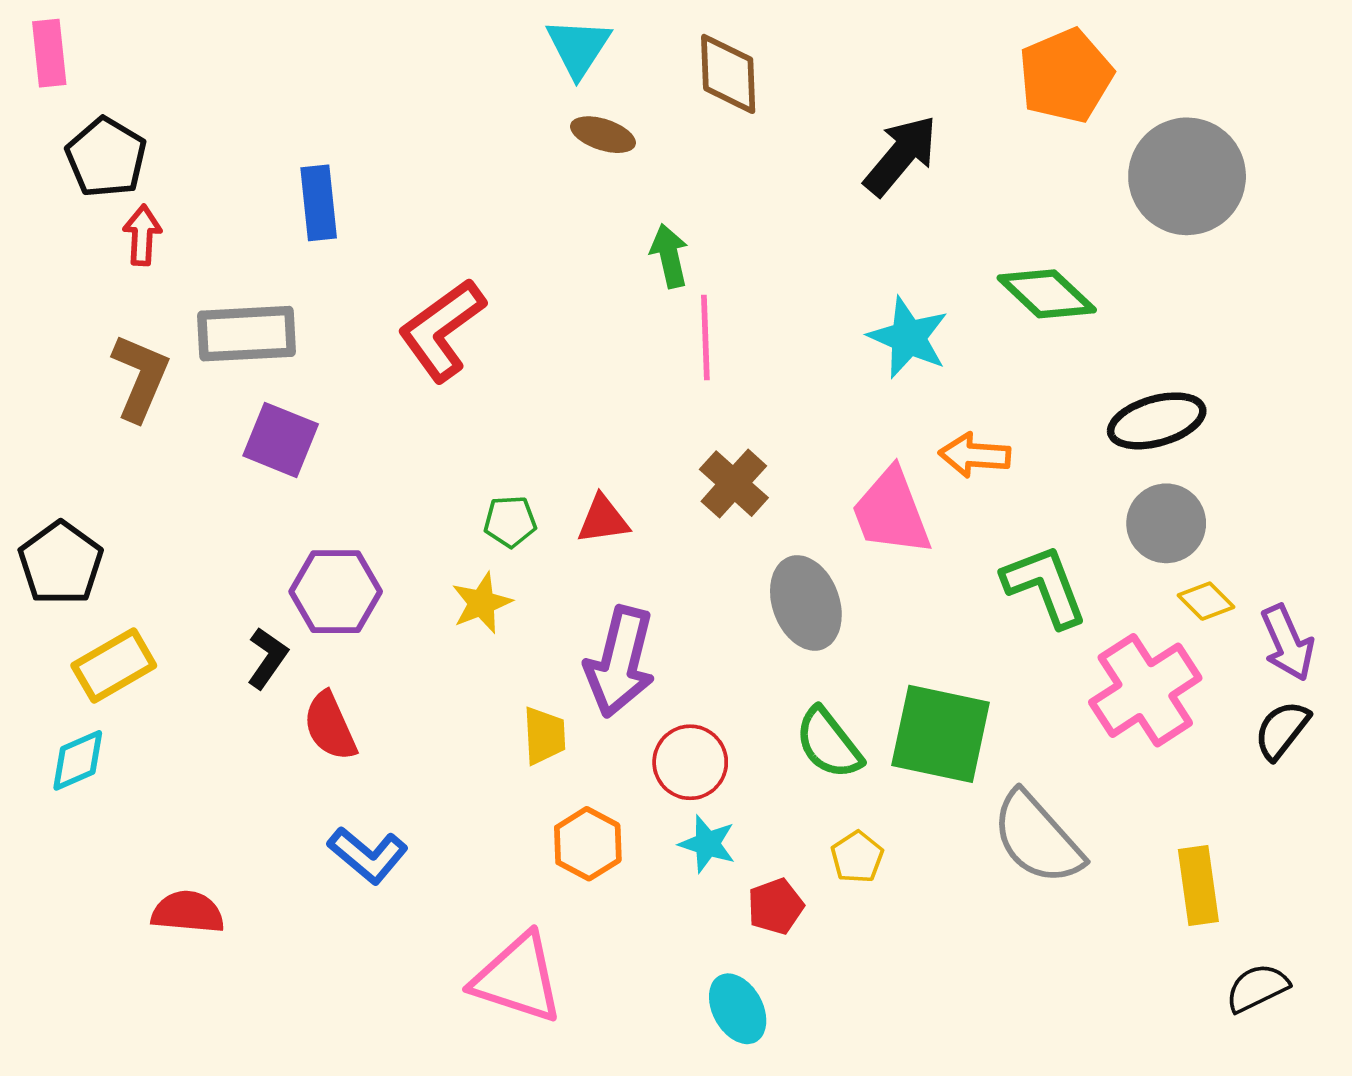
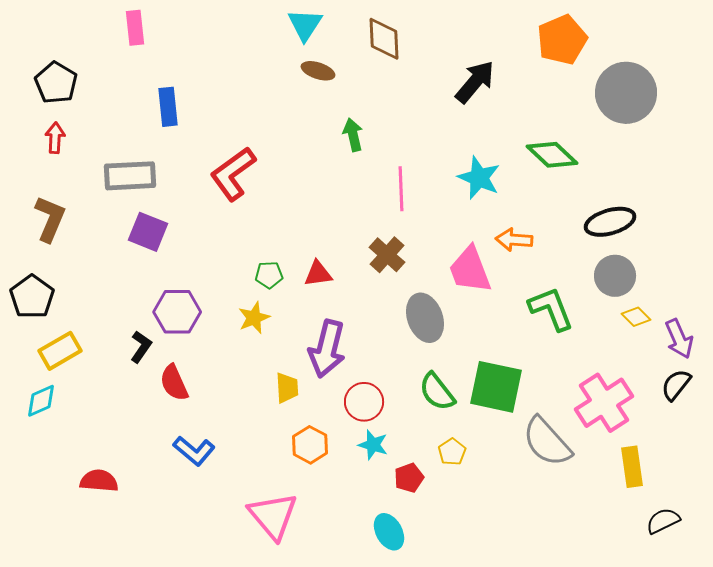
pink rectangle: (49, 53) -> (135, 28), moved
red arrow: (142, 235) -> (55, 138), moved
pink line: (705, 338) -> (401, 189), moved
brown L-shape: (140, 377) -> (50, 219), moved
pink cross: (1145, 690) -> (604, 403), moved
pink triangle: (518, 978) -> (273, 516), turned 32

